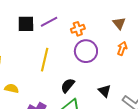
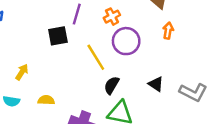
purple line: (49, 22) -> (77, 14), turned -36
black square: (26, 24) -> (58, 36), moved
yellow line: (45, 60) -> (96, 57), moved, turned -35

